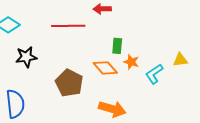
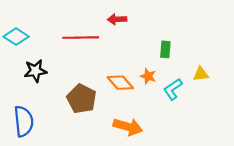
green rectangle: (117, 46) -> (165, 49), moved

